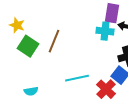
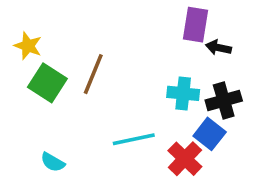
cyan cross: (105, 31) -> (183, 93), moved
cyan semicircle: (31, 91) -> (53, 162), turned 40

